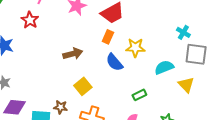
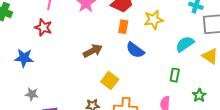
yellow star: (135, 48) -> (154, 20), moved
green rectangle: (139, 95) -> (175, 75), moved, turned -40

